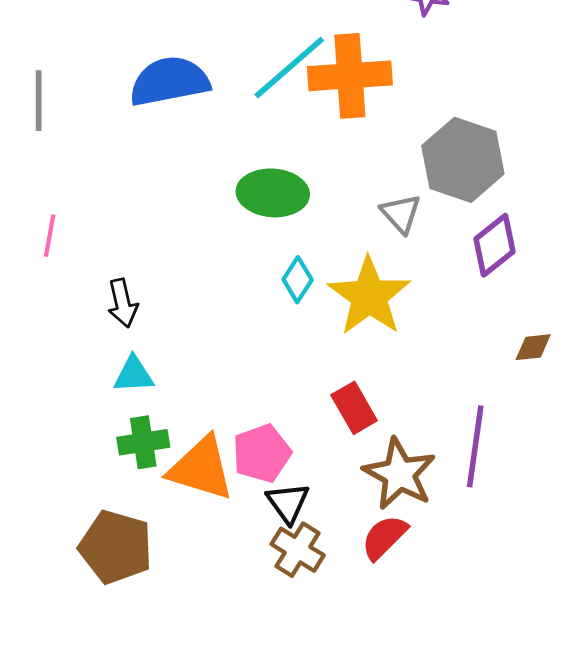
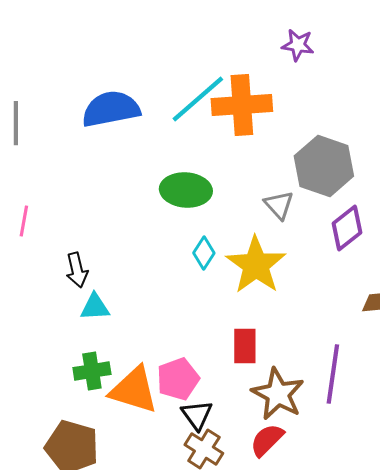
cyan triangle: (134, 375) -> (95, 307), moved
red rectangle: (354, 408) -> (245, 346), turned 30

